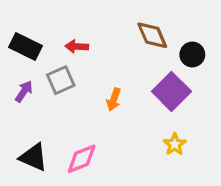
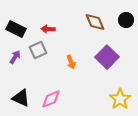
black circle: (192, 54) -> (126, 20), moved
orange arrow: (114, 99) -> (71, 62), turned -40
yellow star: (175, 144) -> (120, 99), moved, size x1.5

